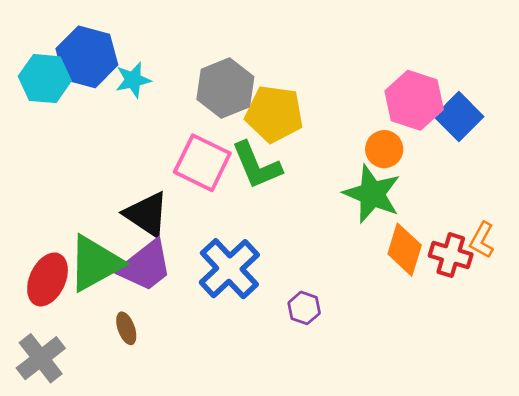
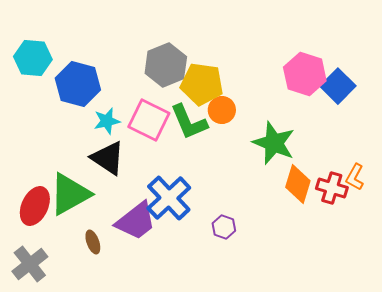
blue hexagon: (87, 57) -> (78, 84), moved
cyan star: (133, 80) -> (107, 121), moved
orange circle: (384, 149) -> (222, 110), moved
purple trapezoid: (145, 266) -> (136, 221), moved

